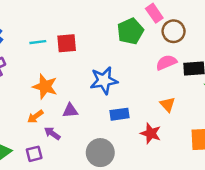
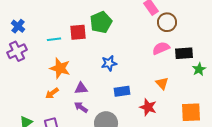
green pentagon: (130, 31) -> (101, 22), moved
cyan line: (38, 42) -> (54, 39), moved
blue star: (104, 81) -> (109, 63), size x0.7
purple arrow: (52, 133) -> (81, 107), moved

